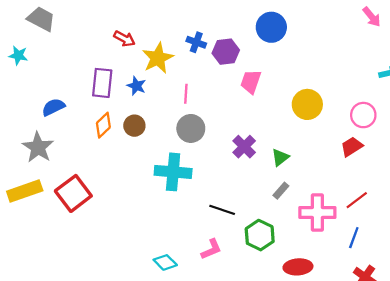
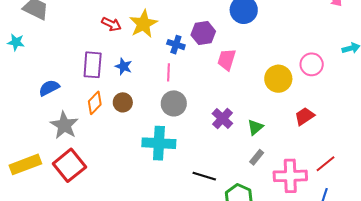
blue cross: (196, 42) -> (176, 45), moved
yellow star: (158, 58) -> (143, 24), moved
pink circle: (363, 115) -> (312, 64), moved
gray star: (38, 147) -> (64, 125), moved
red trapezoid: (352, 147) -> (305, 116), moved

